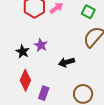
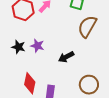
black star: (23, 52) -> (18, 47), moved

